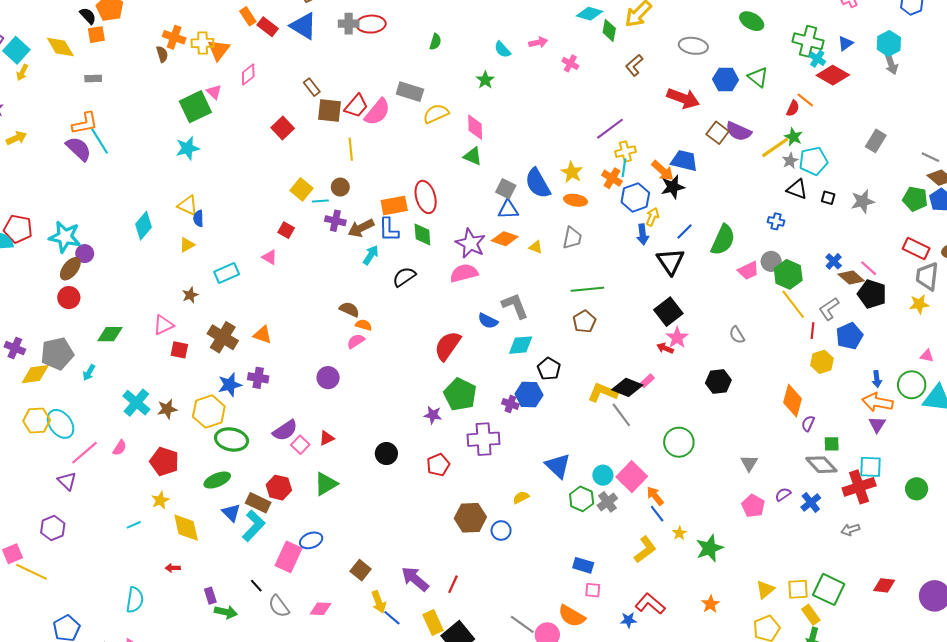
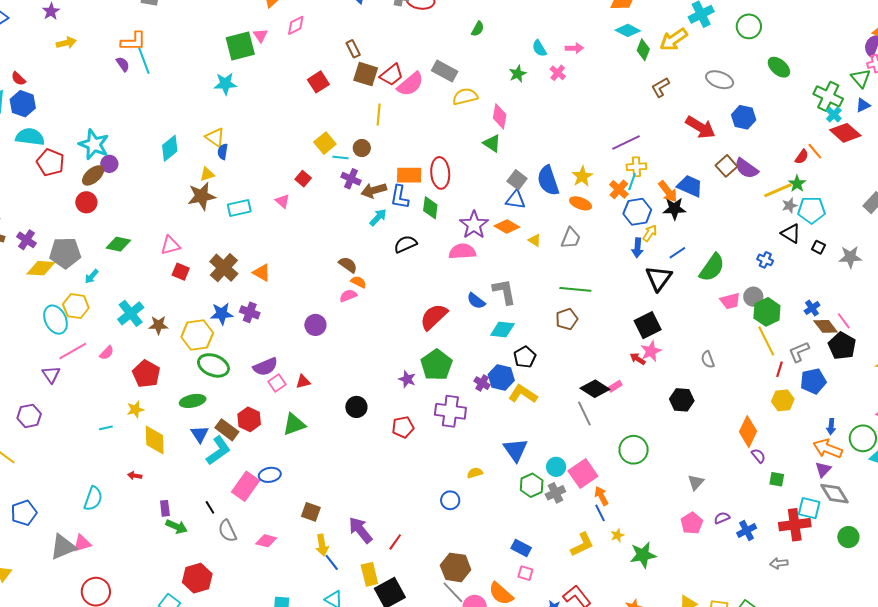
pink cross: (570, 63) -> (558, 73), moved
green triangle: (758, 77) -> (861, 78), moved
purple semicircle: (79, 149) -> (123, 64), size x0.6
red pentagon: (18, 229) -> (50, 162), moved
brown star: (190, 295) -> (202, 196), moved, size x1.8
yellow L-shape: (603, 393) -> (523, 394), moved
yellow hexagon: (37, 421) -> (76, 306), moved
purple semicircle: (808, 423) -> (758, 456), turned 105
gray diamond: (821, 465) -> (834, 494), moved
brown hexagon: (470, 518) -> (456, 567), moved
brown square: (361, 570) -> (311, 512), turned -30

